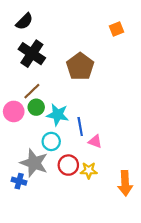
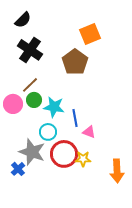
orange square: (117, 29) -> (90, 34), moved, size x1.5
red circle: (68, 165) -> (64, 154), size x1.4
blue cross: (19, 181) -> (18, 169), turned 32

